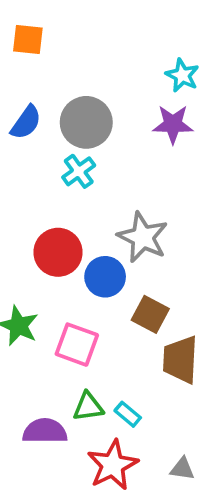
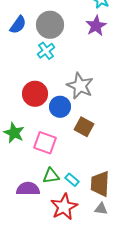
purple star: (173, 124) -> (96, 26), turned -30
brown trapezoid: (180, 360) -> (100, 184), moved

